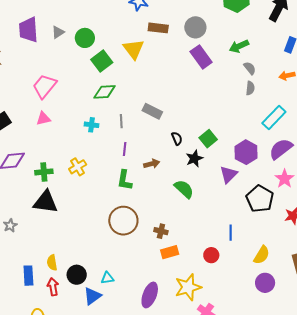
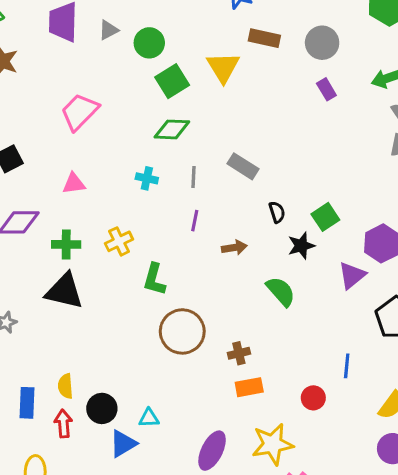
purple rectangle: (201, 57) -> (326, 89), size x0.6
pink triangle: (43, 119) -> (74, 184), moved
green L-shape: (124, 180) -> (154, 279), moved
brown cross: (161, 231) -> (239, 353), turned -32

